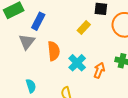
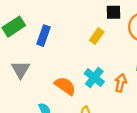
gray triangle: (27, 42) -> (21, 70), moved
orange semicircle: (54, 51) -> (65, 86), moved, turned -42

